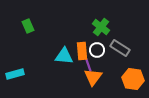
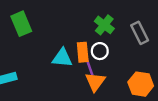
green rectangle: (28, 26) -> (21, 24), size x1.5
gray rectangle: (120, 48) -> (140, 33), moved, turned 30

